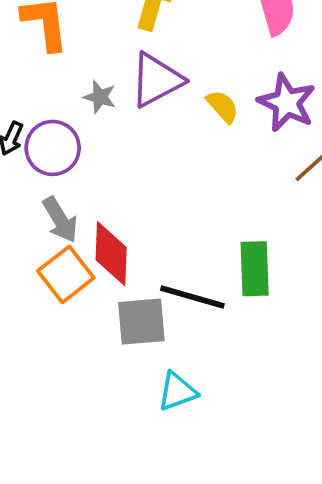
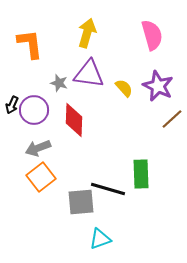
purple triangle: (156, 80) -> (89, 74), turned 36
gray arrow: (60, 220) -> (38, 148), turned 100
red diamond: (111, 254) -> (74, 120), moved

